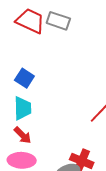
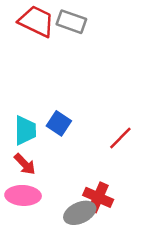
blue square: (24, 78) -> (59, 123), moved

